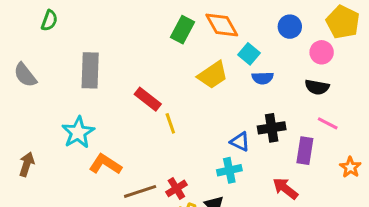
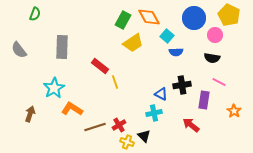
blue circle: (290, 27) -> (194, 18), size x1.5
yellow trapezoid: (213, 75) -> (133, 43), moved
brown arrow: (27, 164) -> (30, 114), moved

